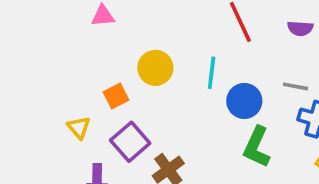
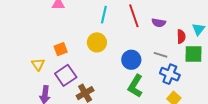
purple semicircle: (300, 28) -> (159, 23), moved
yellow circle: (155, 68) -> (97, 42), moved
cyan line: (212, 73) -> (104, 15), moved

